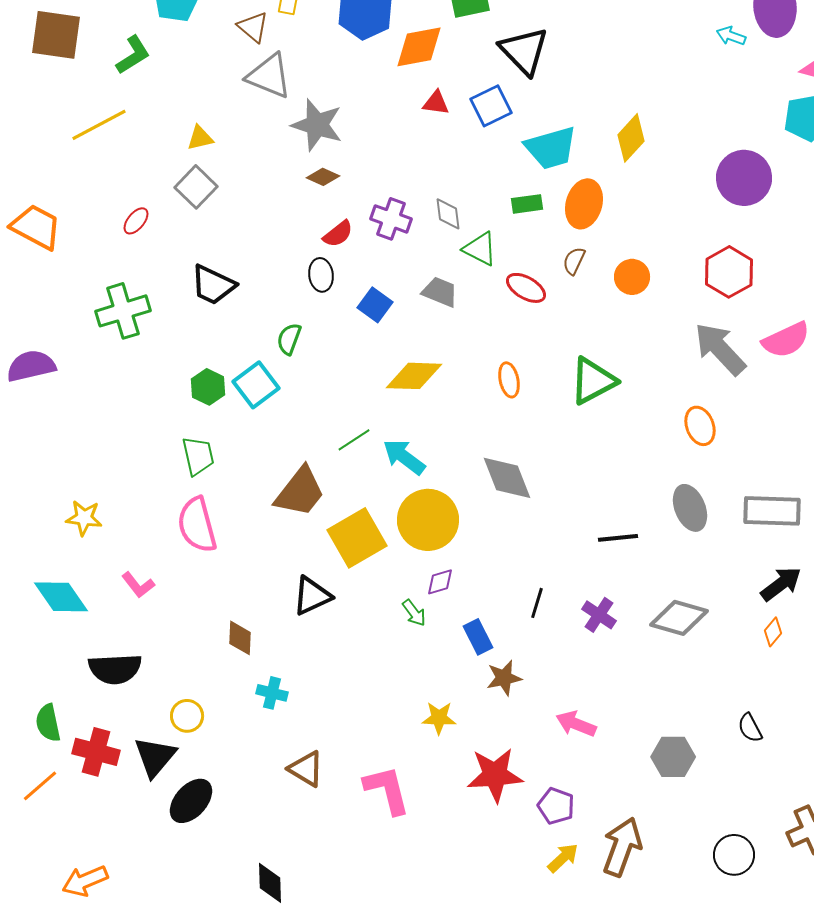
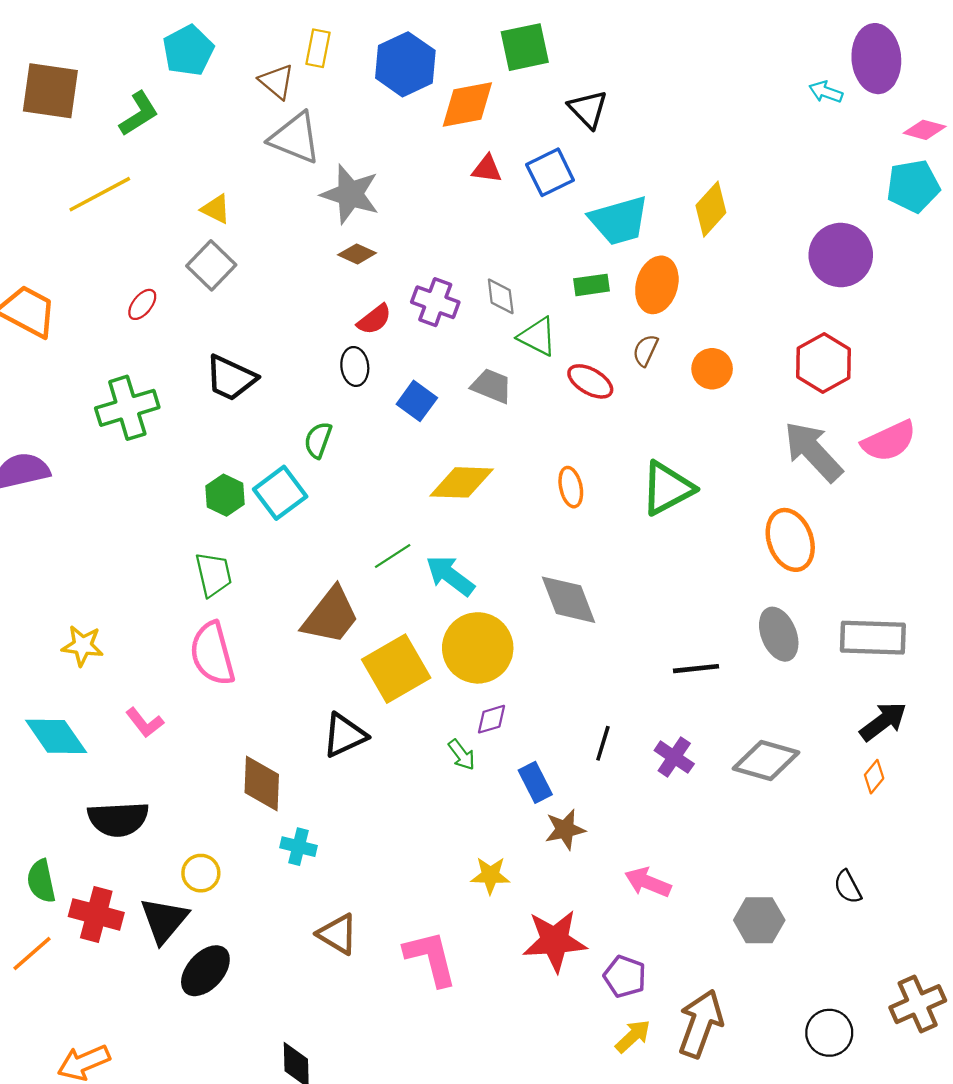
black triangle: (524, 51) -> (588, 109), size x0.7
yellow triangle: (200, 138) -> (216, 209), turned 40
orange ellipse: (700, 426) -> (790, 540), size x1.4
brown diamond: (240, 638) -> (262, 783), size x1.4

